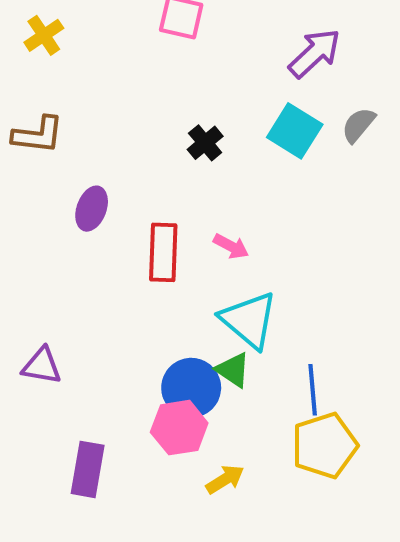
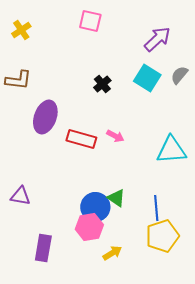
purple ellipse: (92, 209) -> (45, 117), size x1.5
red rectangle: (163, 252) -> (81, 139), turned -76
cyan triangle: (249, 320) -> (171, 150), moved, turned -44

